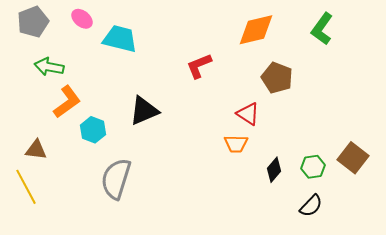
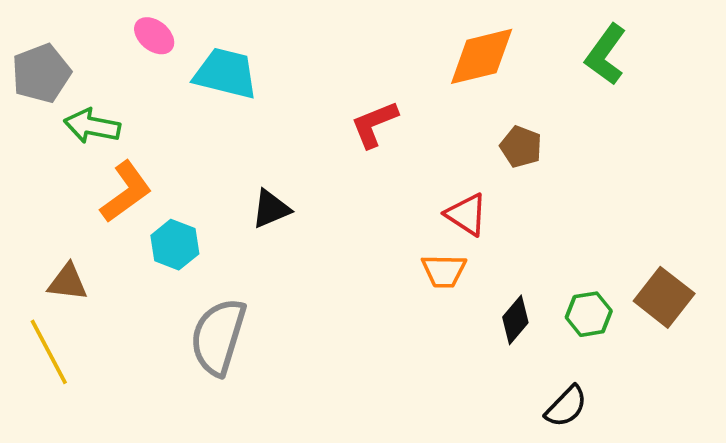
gray pentagon: (33, 22) -> (41, 73), moved
brown pentagon: (277, 78) -> (521, 147), size x0.7
black triangle: (144, 111) -> (271, 209), size x0.7
black semicircle: (311, 206) -> (566, 406), moved

